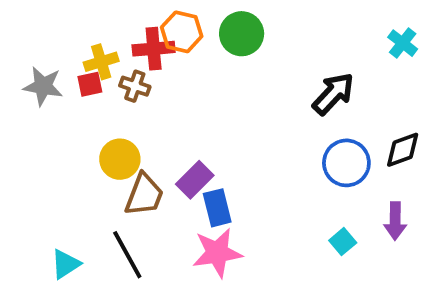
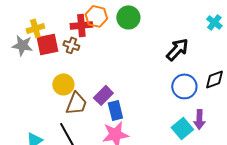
yellow cross: (101, 62) -> (35, 28), moved
red square: (90, 84) -> (47, 44), size x1.6
purple arrow: (395, 221) -> (199, 119), moved
cyan square: (343, 242) -> (182, 128), size x1.5

